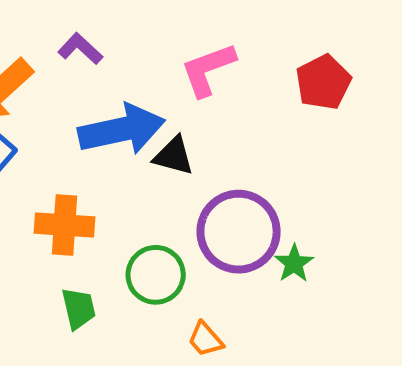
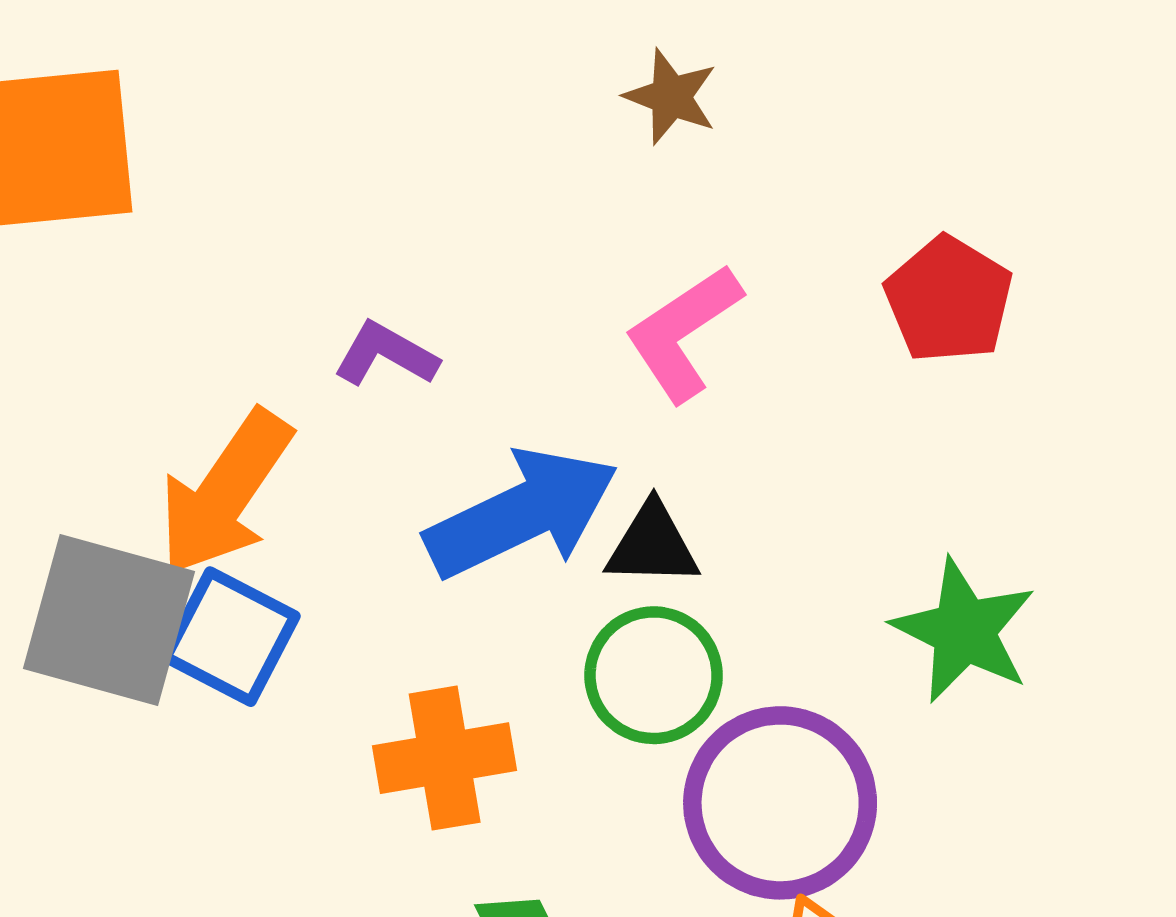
purple circle: (239, 232) -> (780, 803), moved
green star: (294, 263) -> (964, 631), moved, size x1.6
green circle: (156, 275) -> (654, 675), moved

